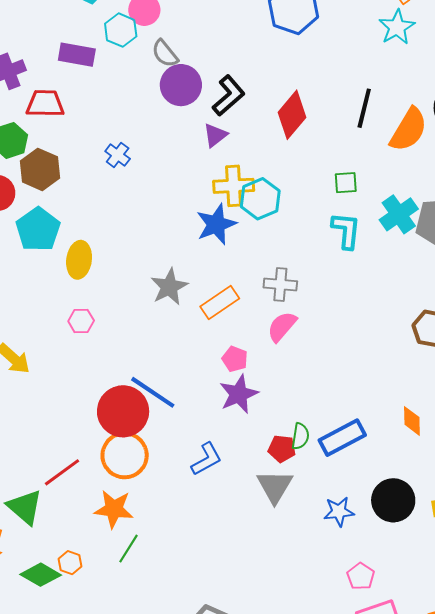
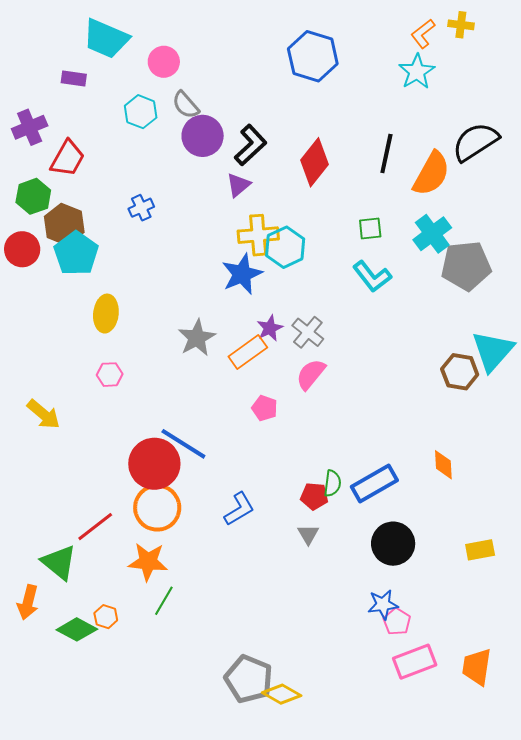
cyan hexagon: (121, 30) -> (141, 112), moved
purple rectangle: (77, 55) -> (74, 78), moved, size x0.7
red trapezoid: (45, 104) -> (67, 158), turned 120
blue cross: (118, 155) -> (141, 208), turned 30
cyan cross: (399, 214) -> (432, 234), moved
cyan pentagon: (38, 229) -> (76, 253), moved
cyan L-shape: (346, 231) -> (372, 276), turned 138
gray cross: (280, 284) -> (308, 332), turned 36
purple star: (239, 394) -> (270, 328), moved, size x0.7
gray triangle: (275, 486) -> (308, 534), size x0.6
black circle: (393, 500) -> (393, 544), moved
blue star: (339, 512) -> (383, 605), moved

